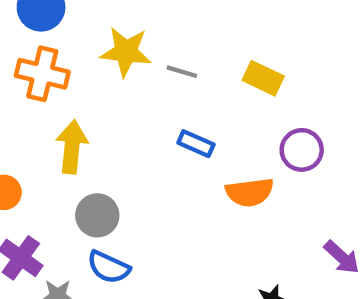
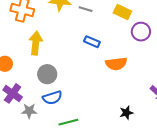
purple circle: (302, 150) -> (141, 32), moved
blue semicircle: (109, 267) -> (52, 98), turned -42

